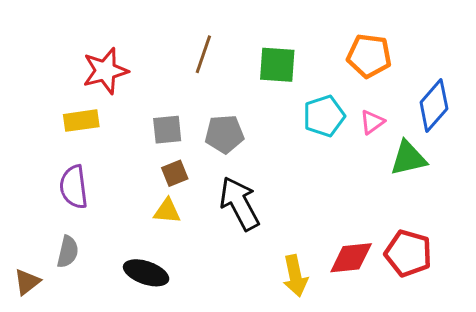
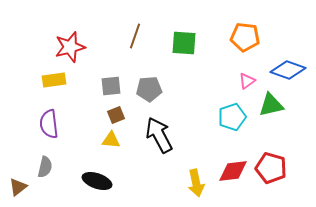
blue diamond: (434, 106) -> (288, 70), turned 68
cyan pentagon: (324, 116) -> (232, 117), moved

